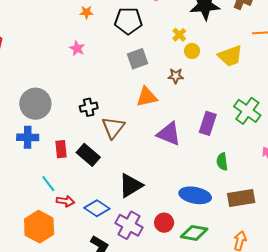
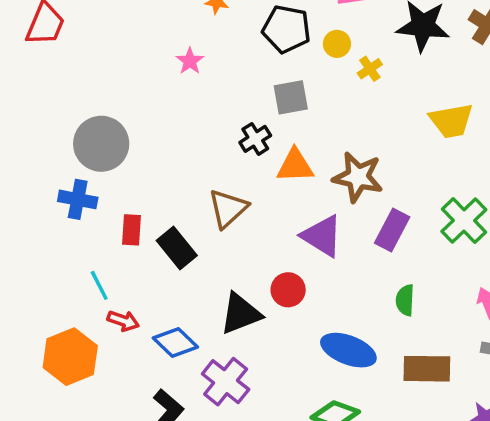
yellow circle: (192, 51) -> (337, 44), moved
brown star: (176, 76) -> (358, 177), moved, size x1.8
black cross: (89, 107) -> (255, 139), moved, turned -30
red circle: (164, 223) -> (288, 290), moved

